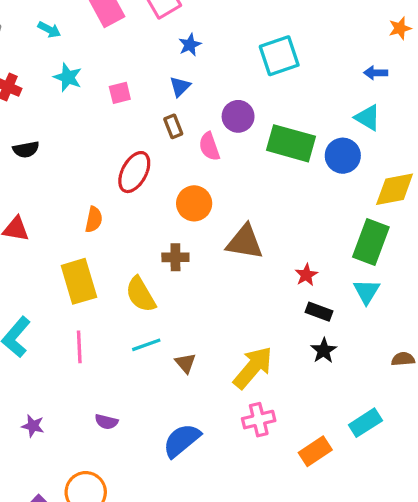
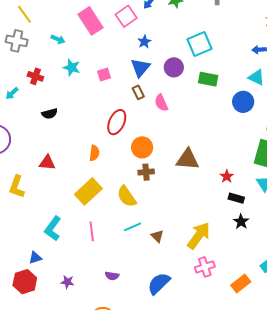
blue triangle: (180, 87) -> (140, 68), size x1.5
purple circle: (238, 116) -> (174, 67), moved
green rectangle: (291, 143) -> (208, 79), moved, size x0.7
orange circle: (194, 203) -> (142, 147), moved
yellow rectangle: (79, 281) -> (88, 191), turned 68

